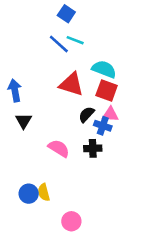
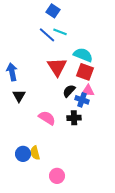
red triangle: (71, 84) -> (57, 67), turned 40

